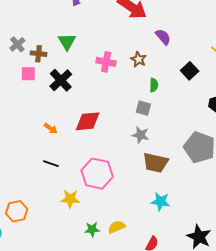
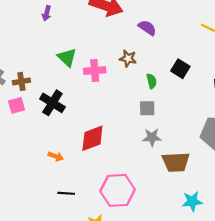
green triangle: (67, 42) -> (67, 57), moved
black square: (190, 71) -> (180, 69), moved

